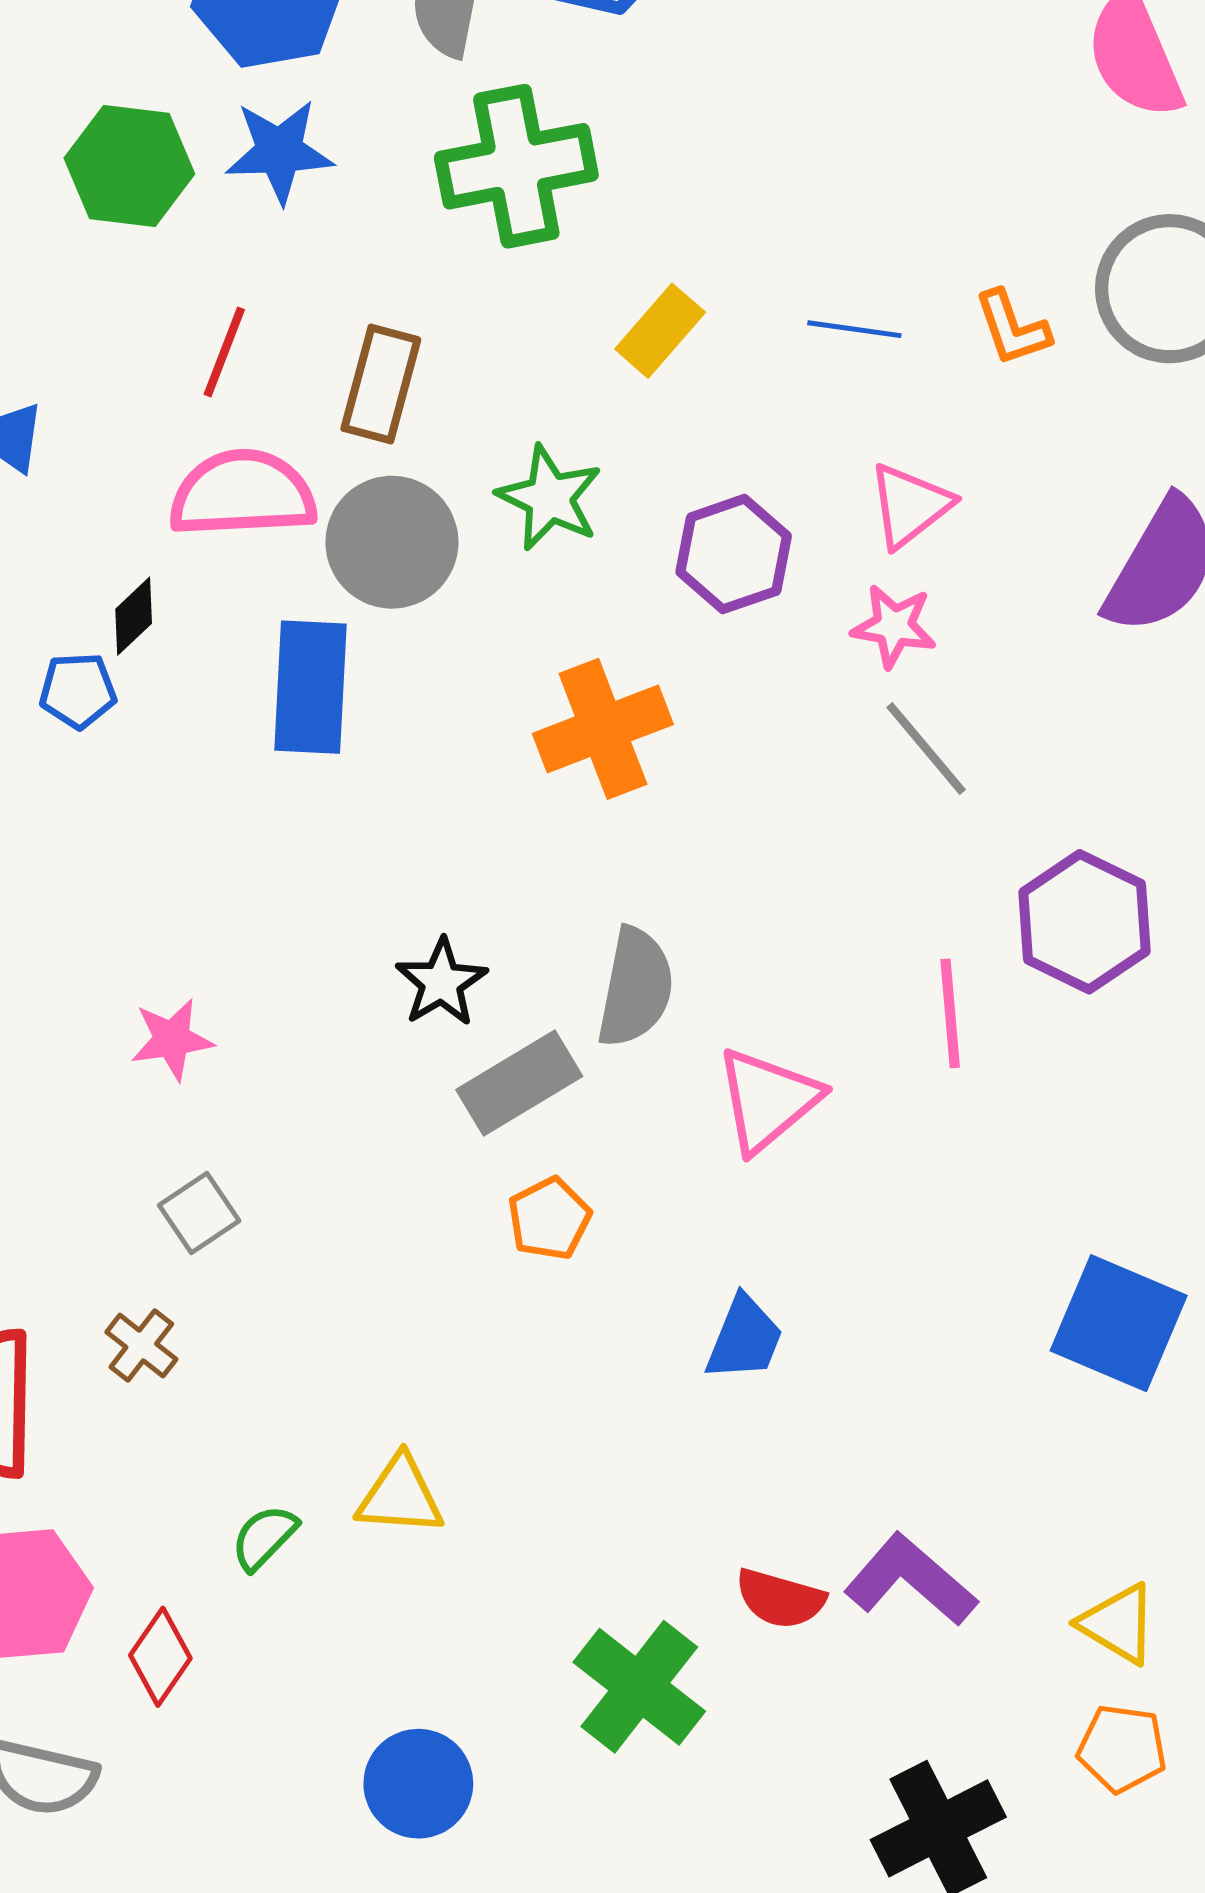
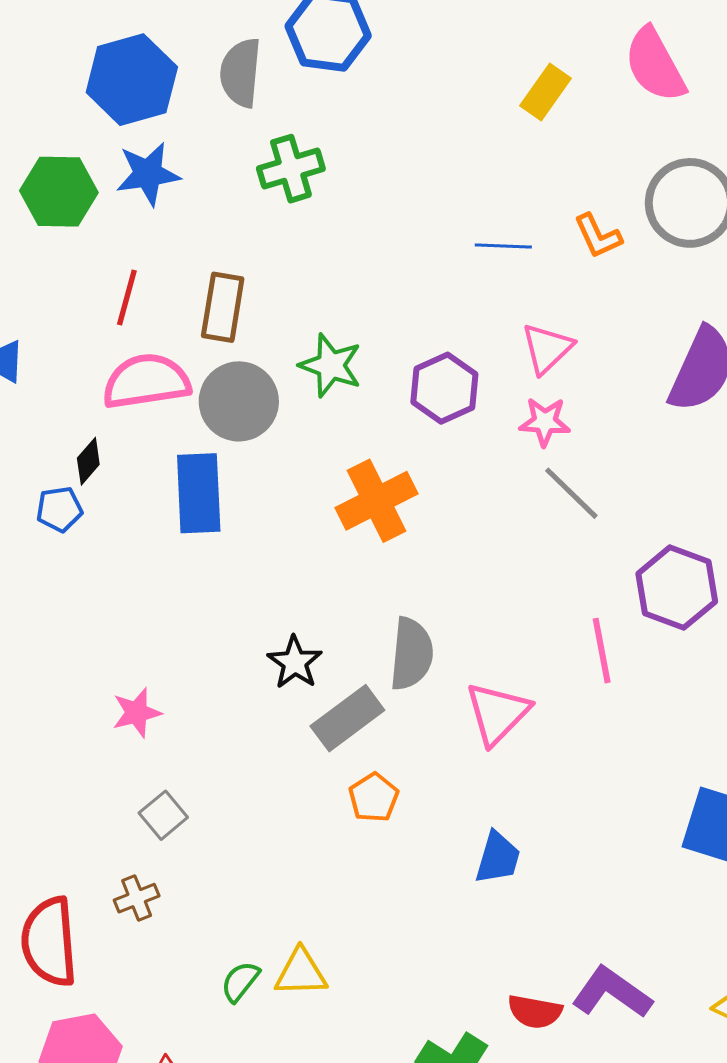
green cross: (516, 166) -> (291, 169), size x0.7
yellow rectangle: (660, 331) -> (545, 92), moved
brown cross: (141, 1346) -> (137, 898), turned 36
green semicircle: (264, 1537) -> (240, 982), moved

